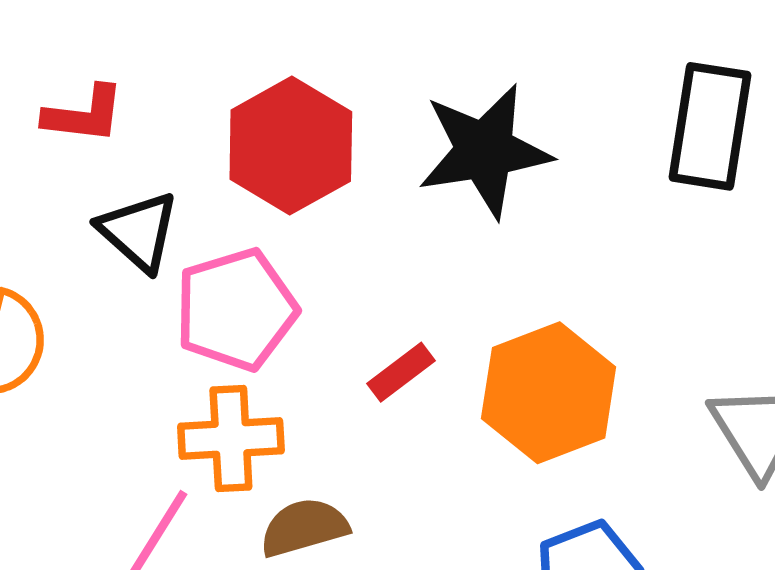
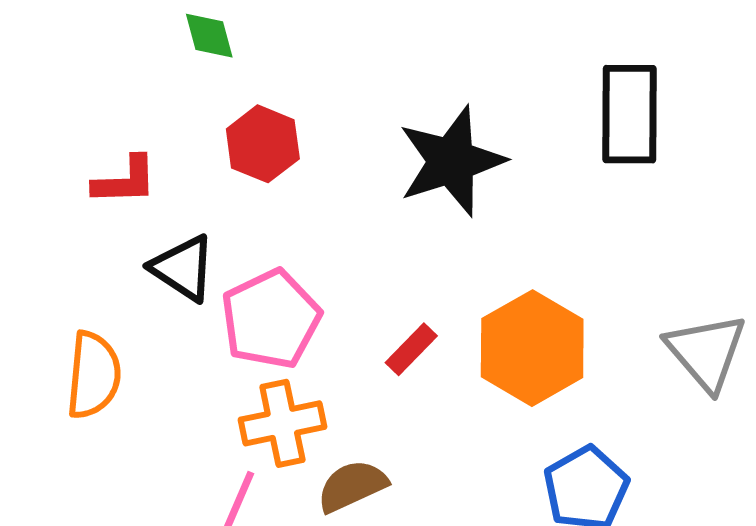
red hexagon: (291, 146) -> (263, 144), moved, size x0.7

